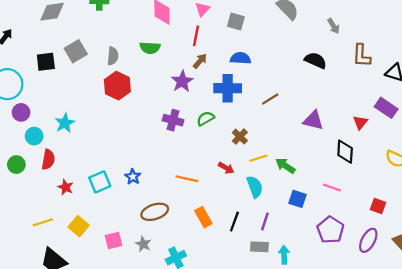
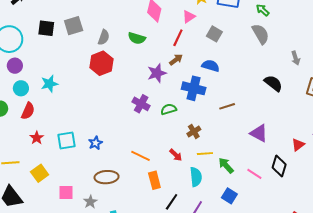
pink line: (332, 188) -> (254, 174), moved
orange rectangle: (203, 217) -> (154, 180), moved

